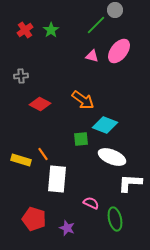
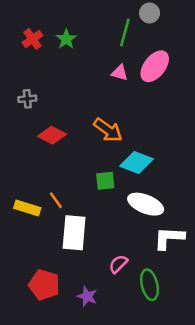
green line: (96, 25) -> (125, 32), turned -30
pink semicircle: (91, 203) -> (118, 264), turned -70

